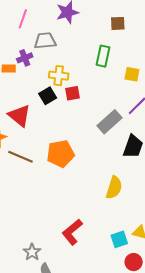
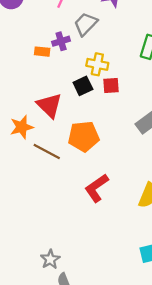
gray trapezoid: (45, 41) -> (86, 24), turned -45
orange pentagon: (60, 154) -> (84, 136), moved
red L-shape: (72, 232) -> (97, 188), moved

